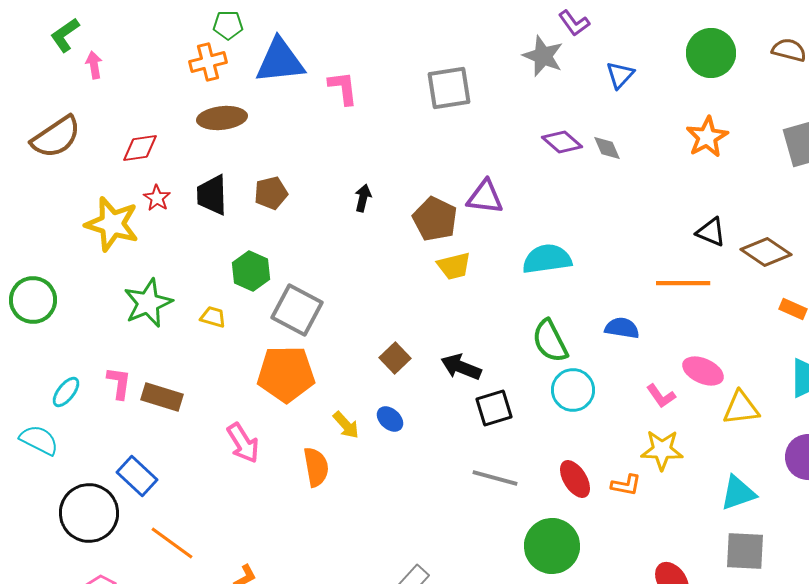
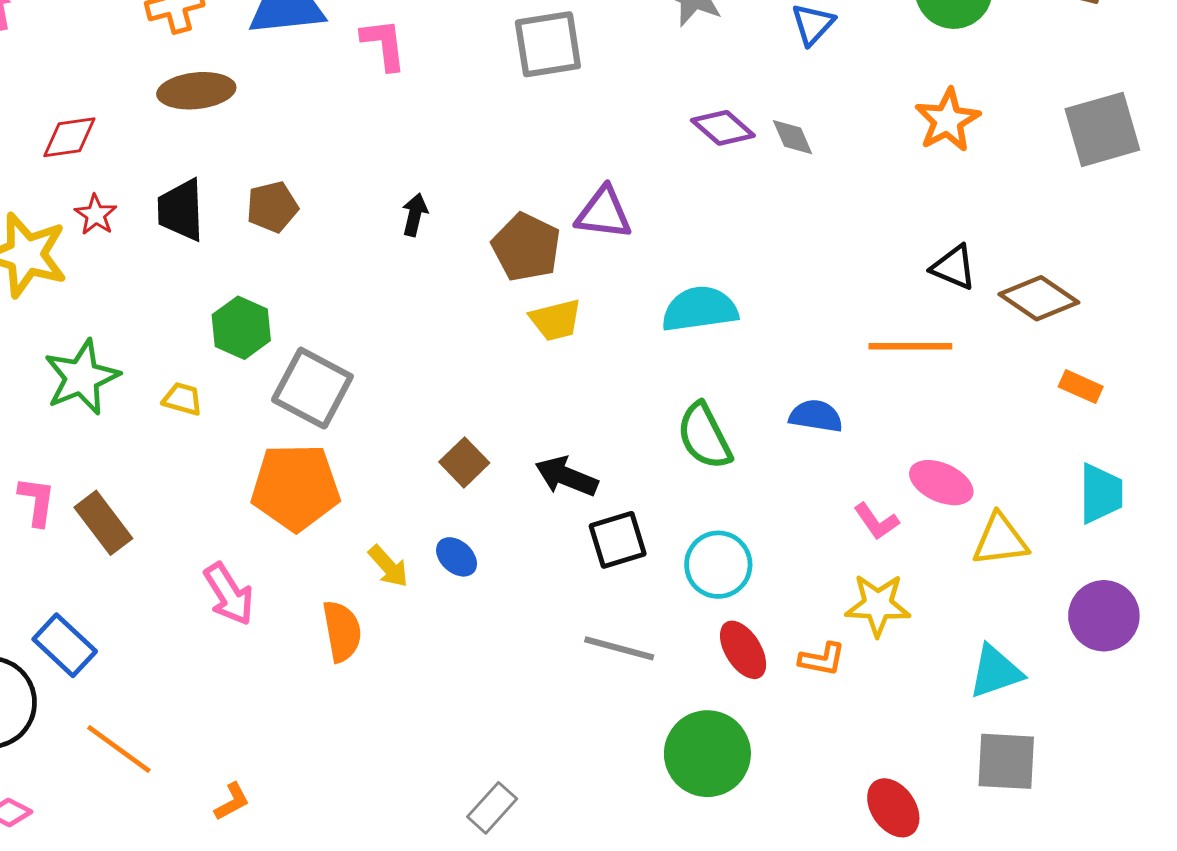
cyan circle: (573, 390) -> (718, 565), moved
brown rectangle: (162, 397) -> (103, 523), turned 36

